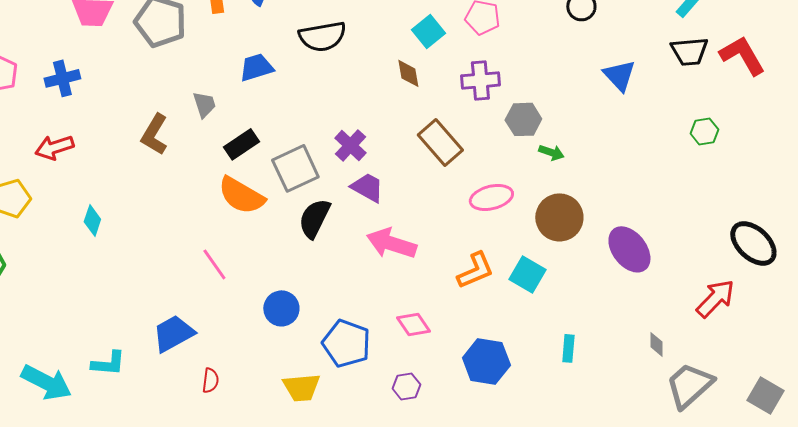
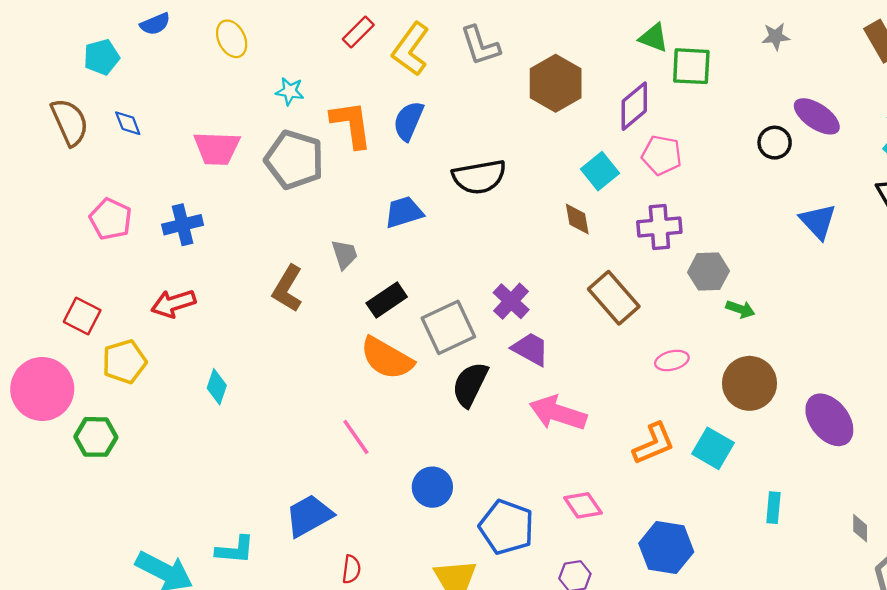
pink ellipse: (491, 197) -> (672, 360), size x0.7
cyan rectangle: (568, 348) -> (773, 508), moved

